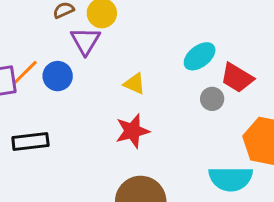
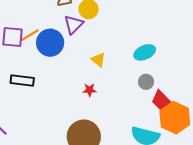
blue circle: (58, 76) -> (50, 43), size x1.4
red trapezoid: (237, 78) -> (162, 101), moved
red star: (132, 131) -> (90, 90), size x0.6

